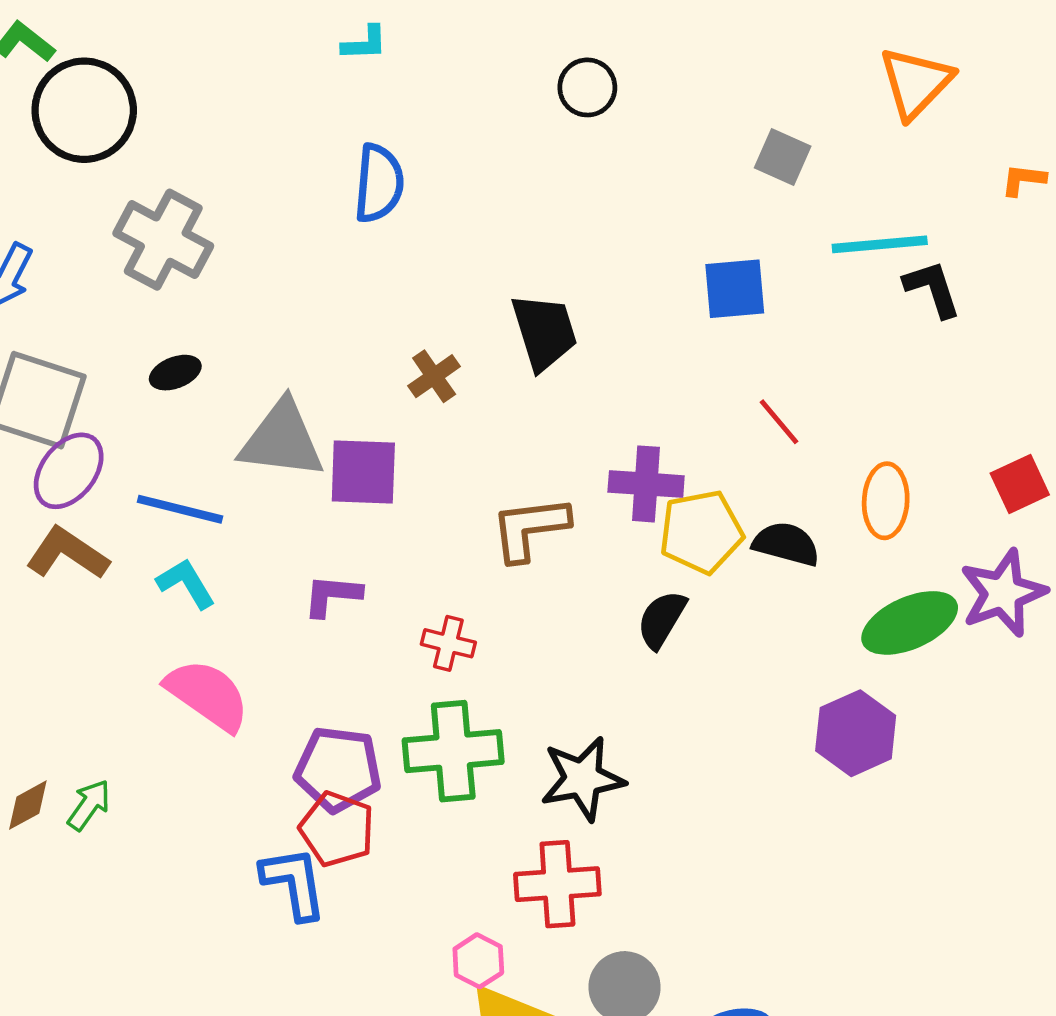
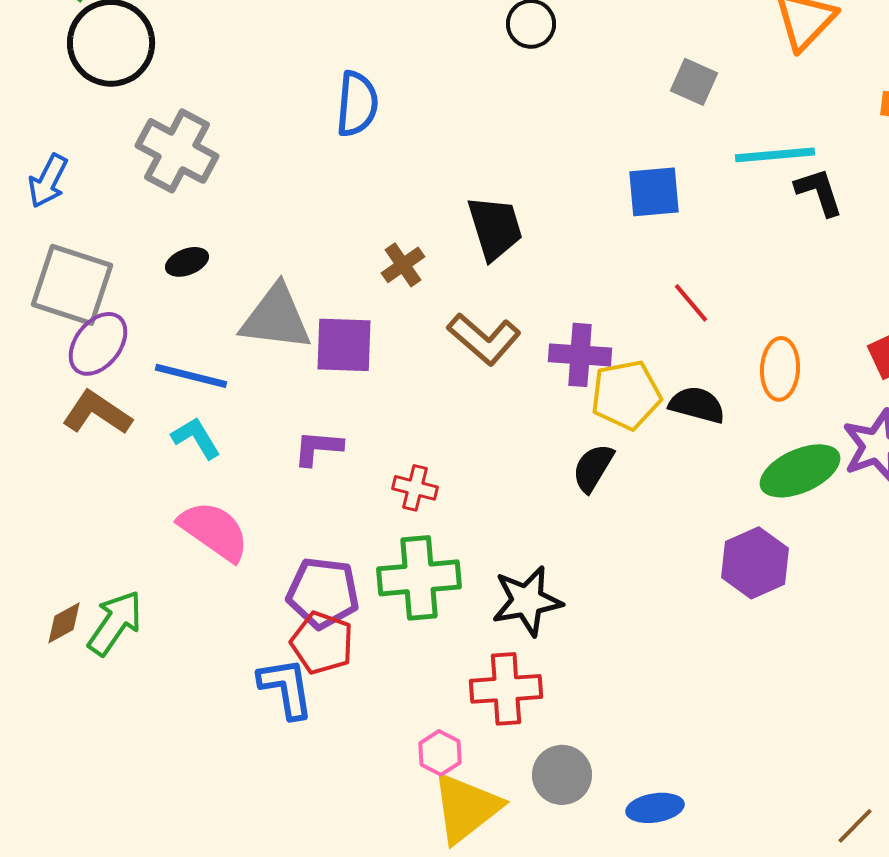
brown L-shape: (530, 528) -> (484, 339), moved, turned -132
green arrow: (89, 805) -> (115, 623), size x1.5

